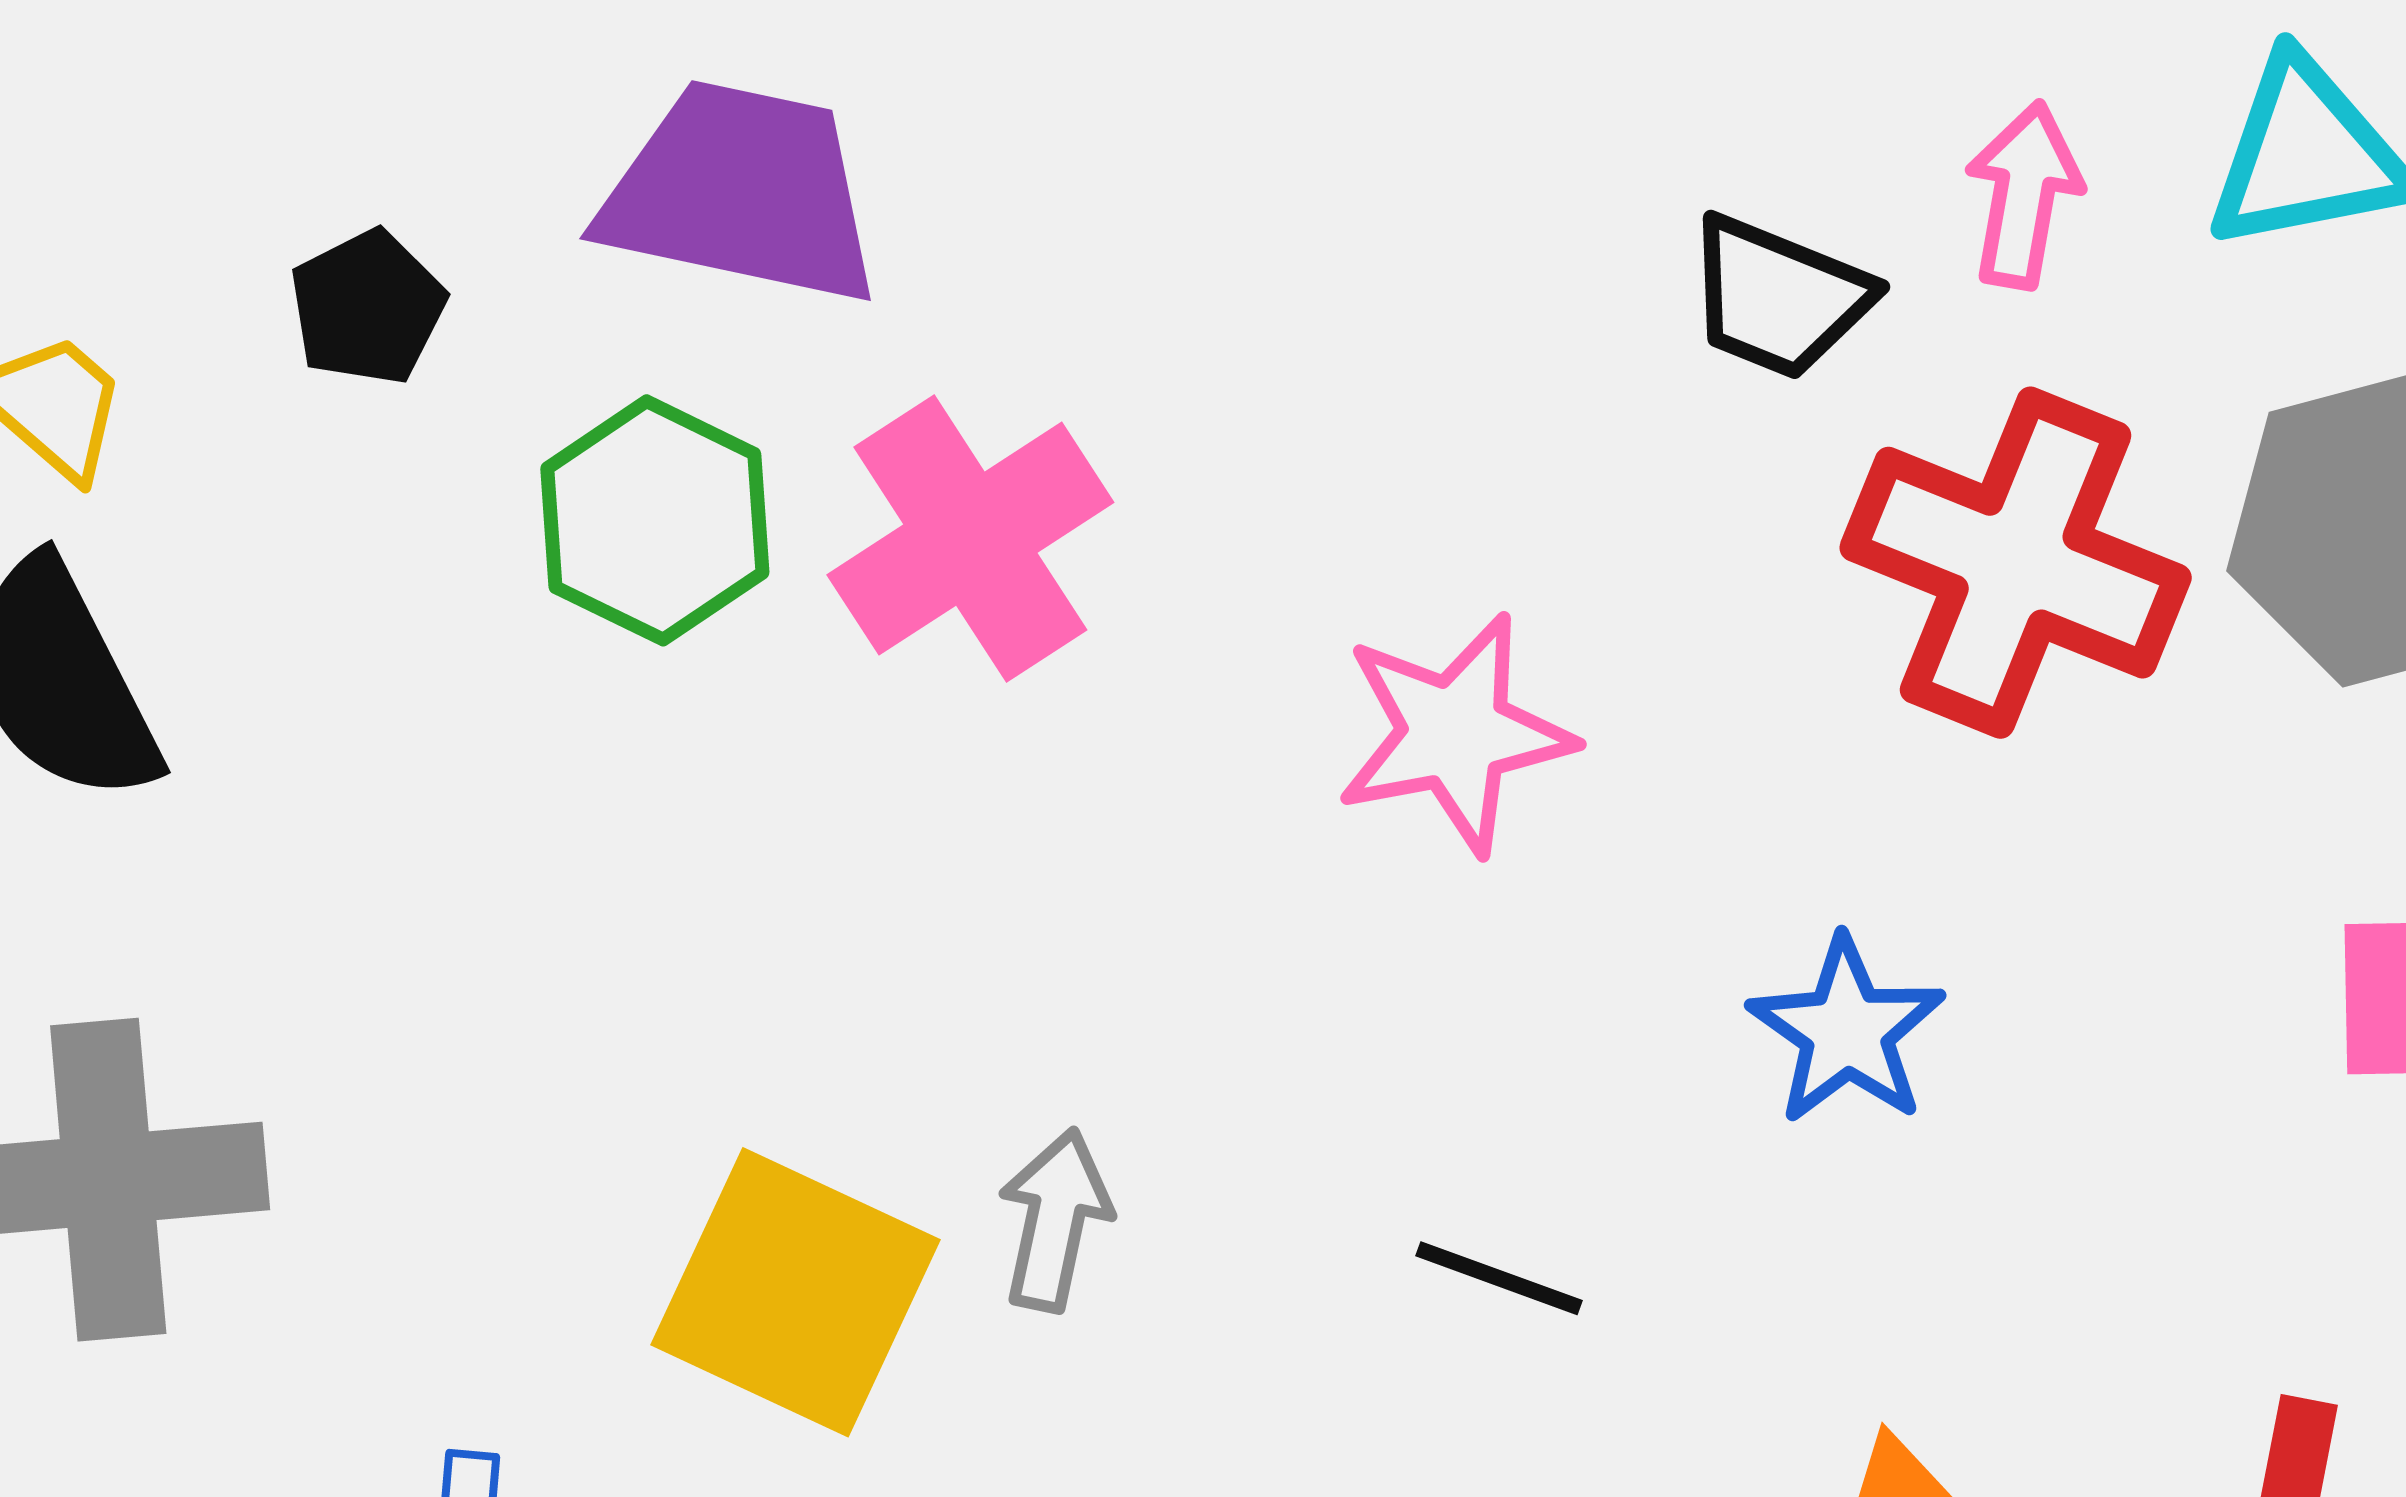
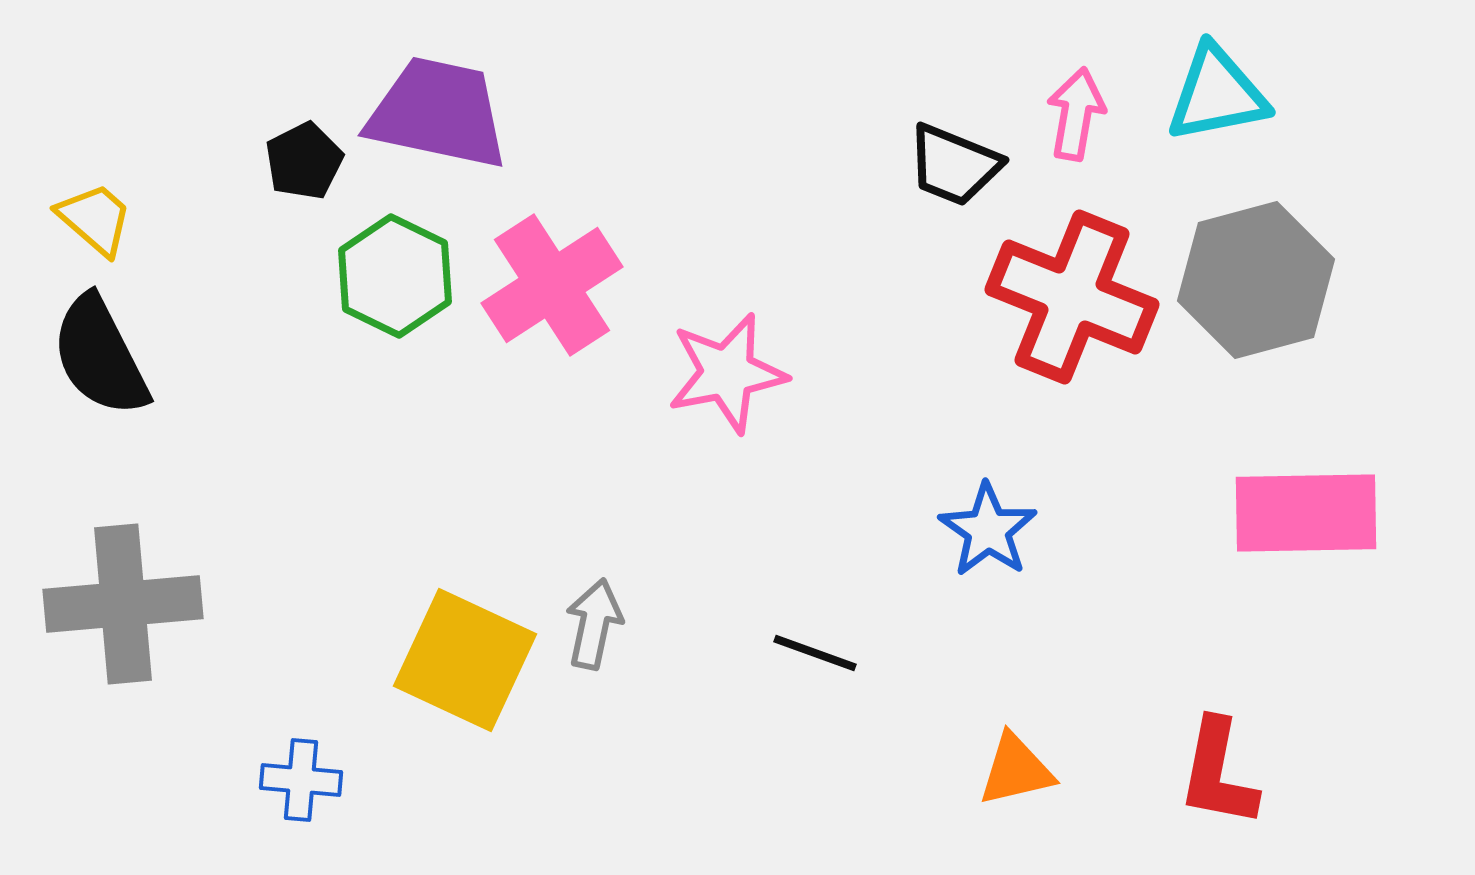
black pentagon: (367, 307) -> (304, 161), moved
pink star: (1455, 733) -> (727, 373), moved

